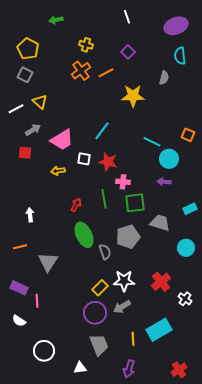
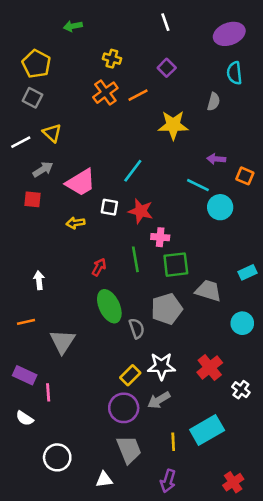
purple arrow: (164, 182) -> (216, 159), moved

